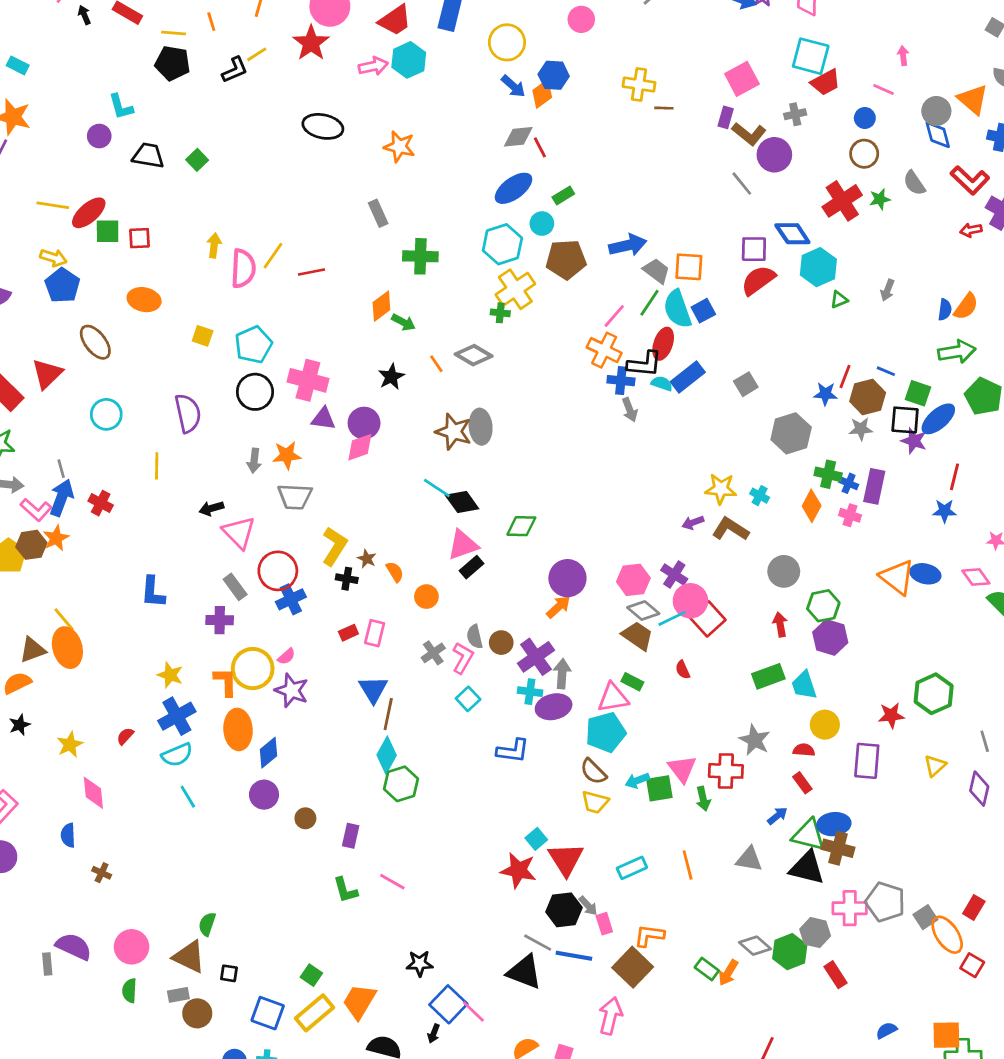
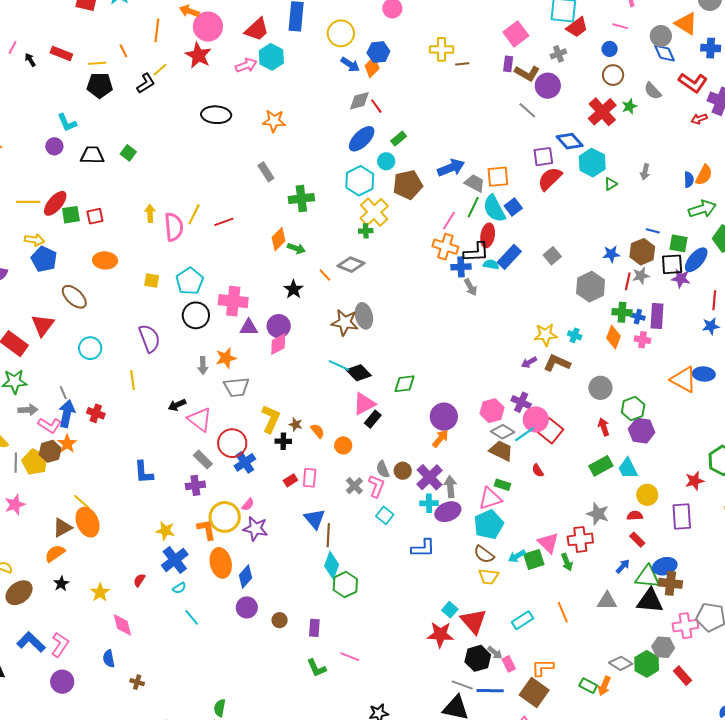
red line: (845, 377) -> (628, 281), moved
cyan semicircle: (177, 755) -> (179, 588), size x0.6

